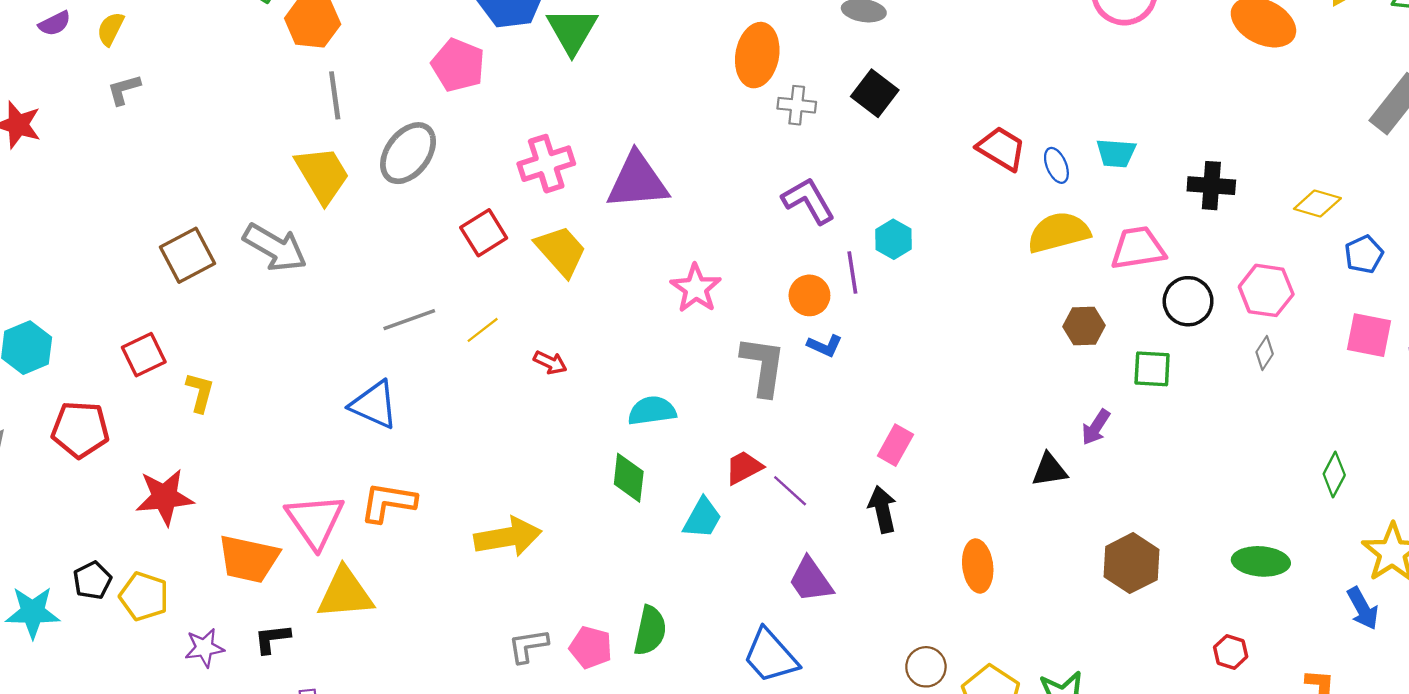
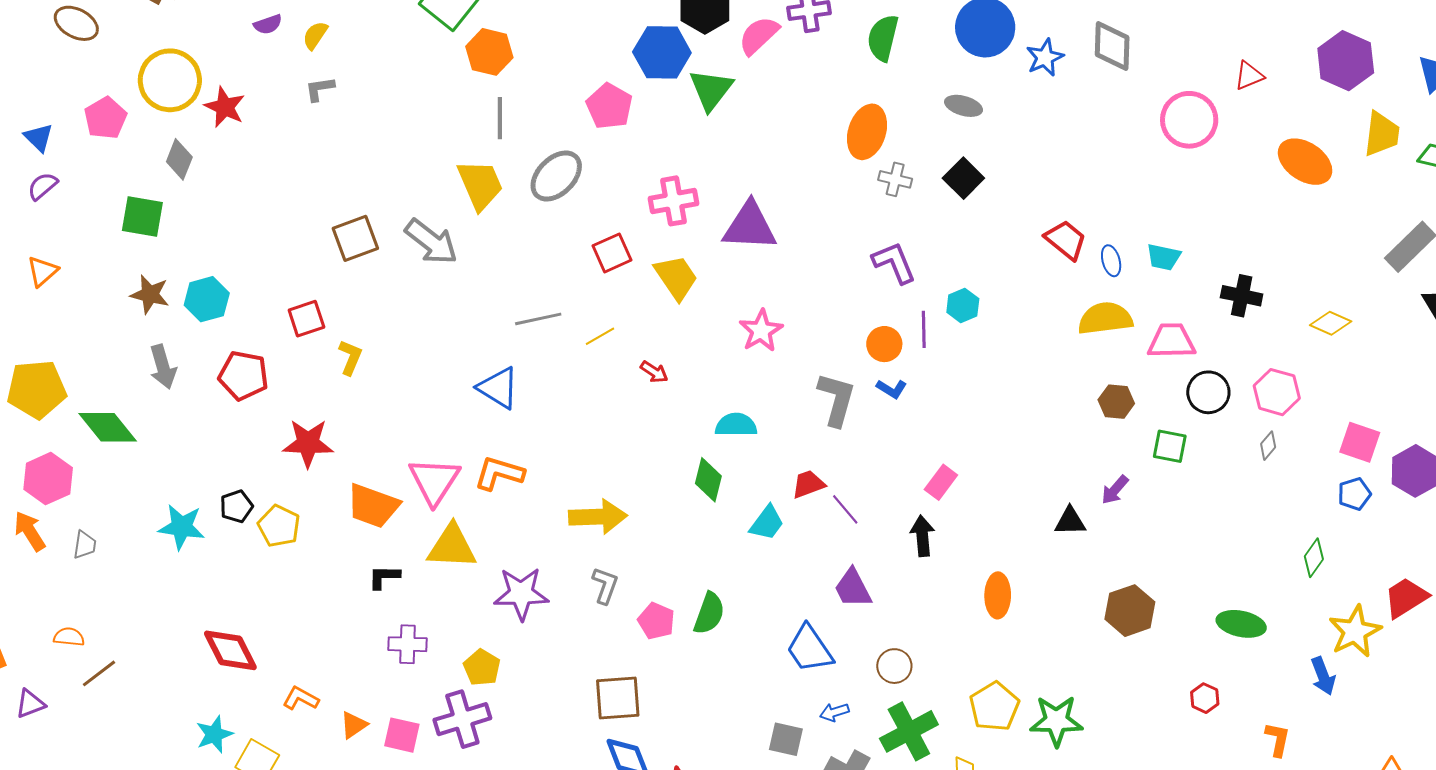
blue pentagon: (1364, 254) -> (1354, 494), moved
pink star: (696, 288) -> (761, 331), moved
gray L-shape: (528, 646) -> (605, 586), moved, turned 111
purple star: (204, 648) -> (521, 594), moved, size x1.6
brown circle: (926, 667) -> (894, 666), moved

